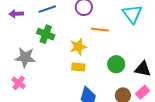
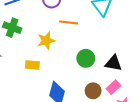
yellow rectangle: (78, 67) -> (32, 65), moved

